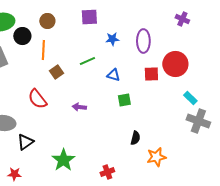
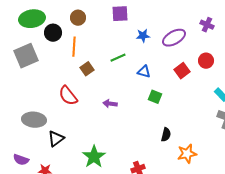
purple cross: (182, 19) -> (207, 25), moved
purple ellipse: (143, 41) -> (174, 38), turned 60
red circle: (175, 64) -> (206, 61), size x0.6
red square: (151, 74) -> (182, 71), turned -35
green square: (124, 100) -> (155, 97), turned 32

